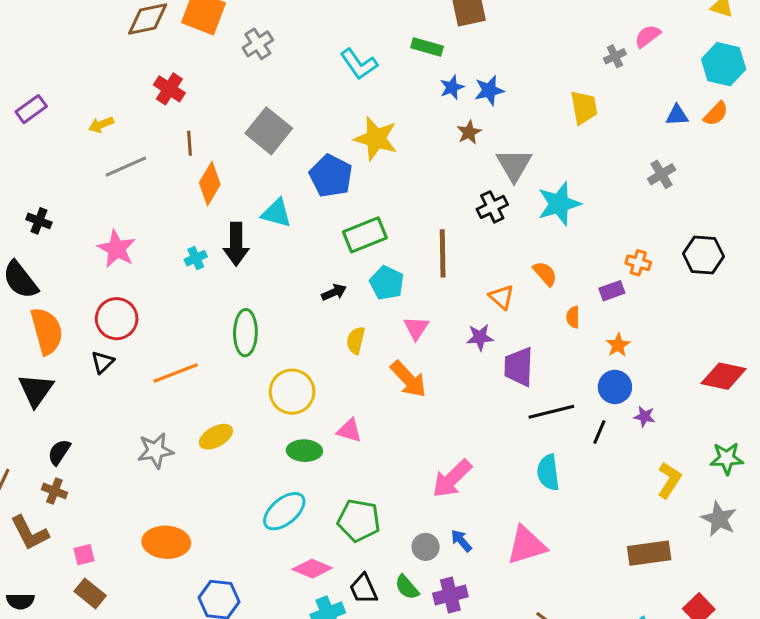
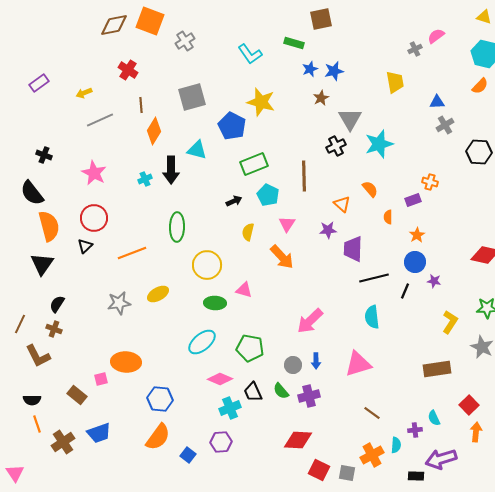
blue triangle: (677, 115) -> (437, 102), moved
gray square: (269, 131) -> (192, 97), turned 36
black hexagon: (703, 255) -> (479, 152), moved
blue arrow: (461, 541) -> (316, 361), turned -140
pink square: (84, 555) -> (101, 379), moved

